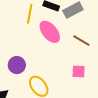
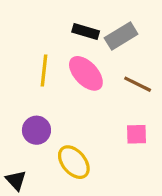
yellow line: (30, 14) -> (44, 71), moved

